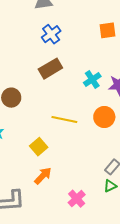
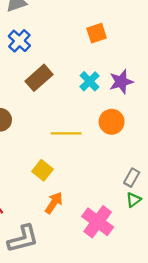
orange square: (107, 30) -> (97, 33), moved
blue cross: (51, 34) -> (19, 41), moved
pink cross: (77, 199) -> (98, 222), size x1.5

